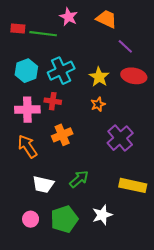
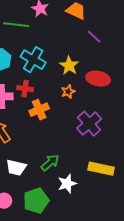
cyan cross: (61, 71) -> (33, 60), turned -35
red ellipse: (134, 76) -> (98, 79), moved
orange cross: (62, 135) -> (39, 110), moved
white star: (102, 215) -> (67, 184), moved

